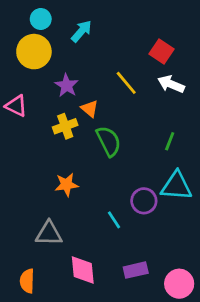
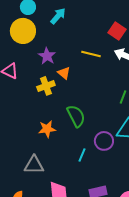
yellow line: (126, 83) -> (91, 54), turned -36
green semicircle: (109, 141) -> (76, 116), moved
cyan line: (114, 220) -> (82, 155), turned 56

